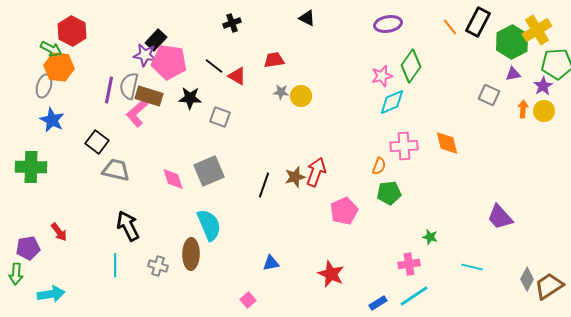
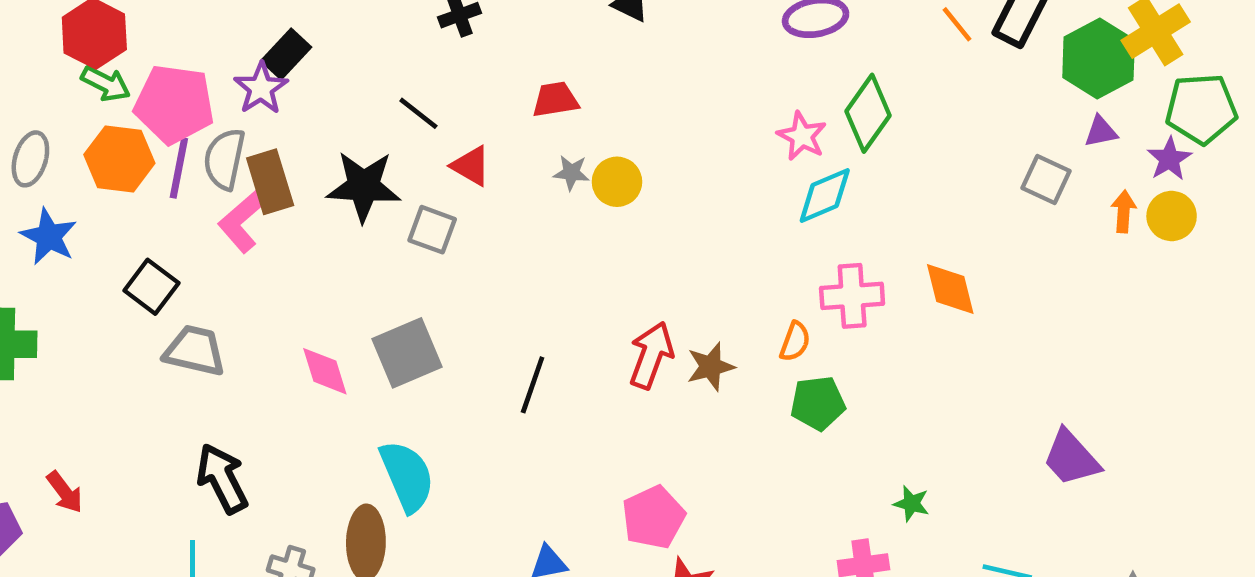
green arrow: (51, 49) -> (106, 84), moved
purple star: (145, 55) -> (261, 88), turned 30
pink pentagon: (169, 62) -> (174, 104), moved
orange hexagon: (59, 67) -> (119, 159), moved
red triangle: (237, 76) -> (471, 166), moved
pink star: (382, 76) -> (802, 136), turned -30
brown rectangle: (149, 96) -> (270, 182), turned 56
black star: (190, 98) -> (364, 186), size x1.4
brown star: (295, 177) -> (711, 367), moved
pink pentagon: (344, 211) -> (653, 517), moved

